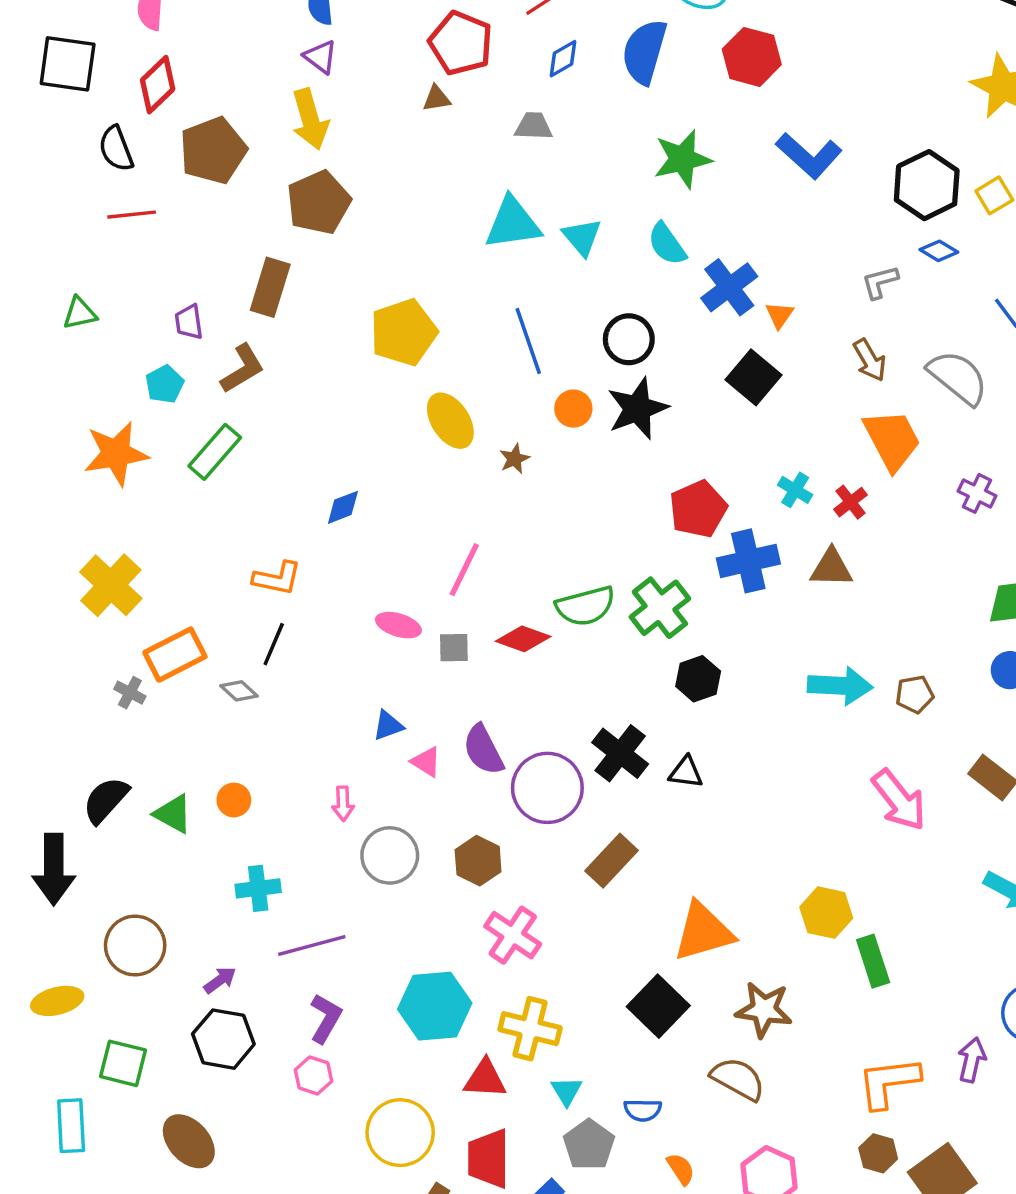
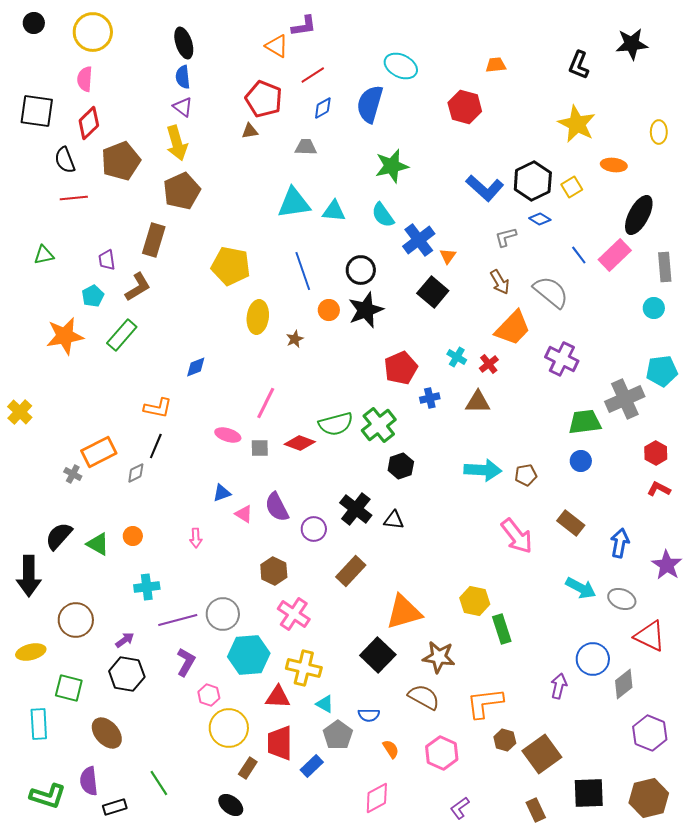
red hexagon: (752, 57) -> (465, 107), moved
blue L-shape: (809, 156) -> (485, 188), moved
cyan triangle: (582, 237) -> (334, 211), turned -45
yellow pentagon: (404, 332) -> (231, 266), turned 30
yellow ellipse: (450, 421) -> (258, 317), turned 40
orange trapezoid: (892, 440) -> (513, 328), turned 72
purple cross: (977, 493) -> (562, 359), size x1.5
blue cross: (748, 561) -> (430, 398), size x0.6
yellow cross: (111, 585) -> (20, 412), moved, size x0.7
gray diamond: (239, 691) -> (136, 473), turned -70
purple circle: (547, 788) -> (314, 529), size x0.6
gray circle: (390, 855) -> (223, 614), moved
pink hexagon: (314, 1075) -> (209, 695), moved
orange L-shape: (889, 1082) -> (485, 703), moved
cyan triangle: (566, 1091) -> (325, 704), turned -30

